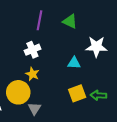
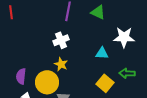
yellow square: (77, 93) -> (105, 83), turned -30
green arrow: (98, 95) -> (127, 73), moved

